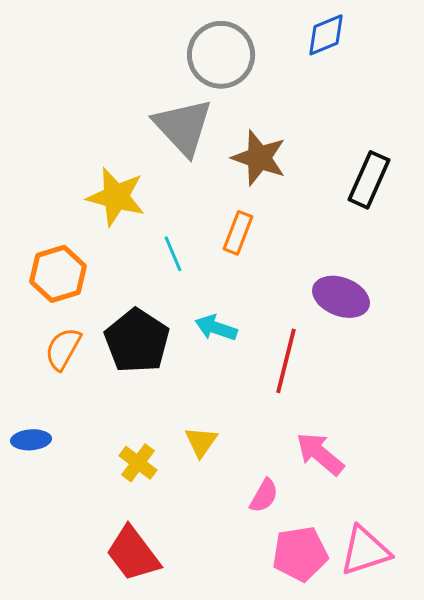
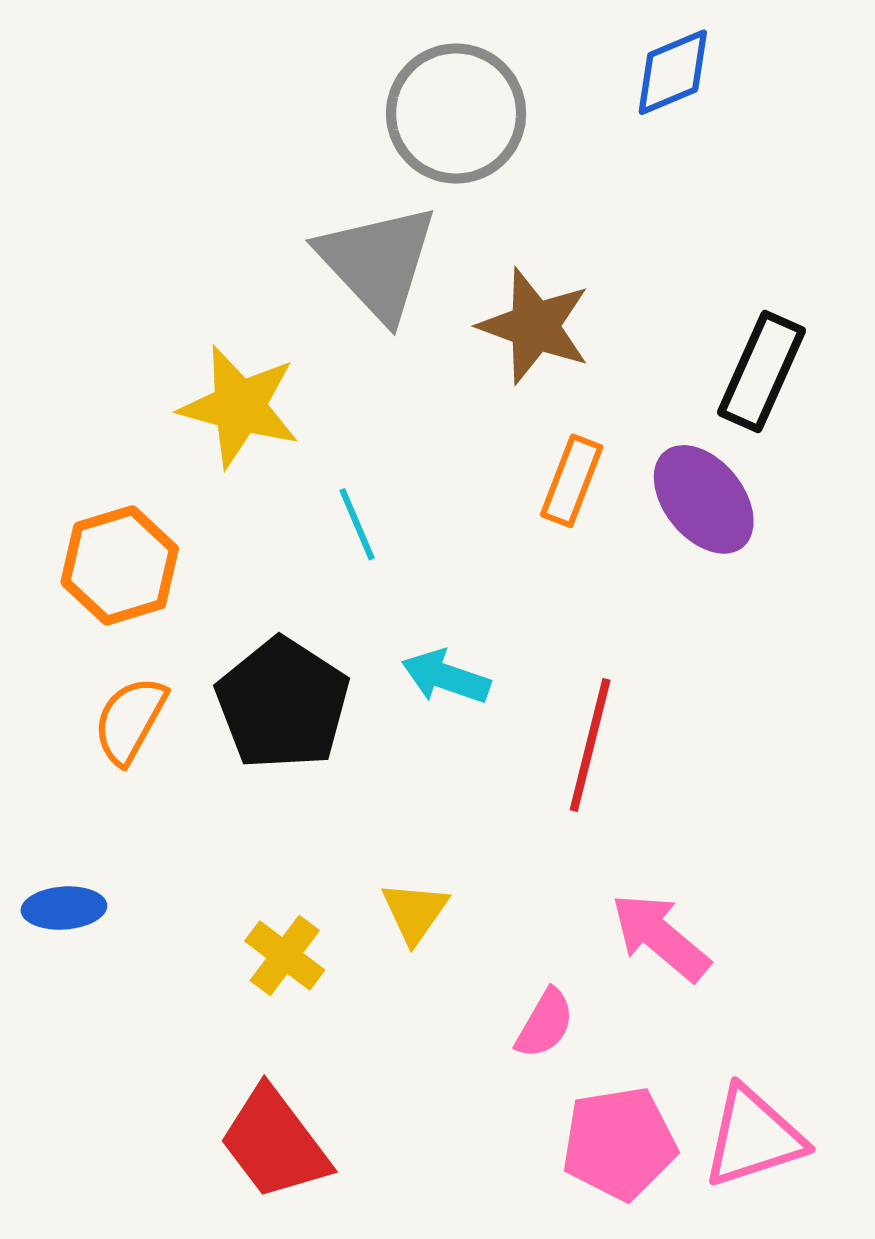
orange rectangle: (238, 233) -> (572, 481), moved
purple ellipse: (341, 297) -> (704, 499), moved, turned 30

